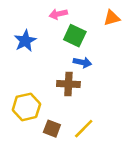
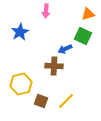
pink arrow: (58, 14) -> (46, 11), turned -72
green square: (75, 36) -> (83, 36), moved
blue arrow: (82, 62) -> (65, 49), turned 144

